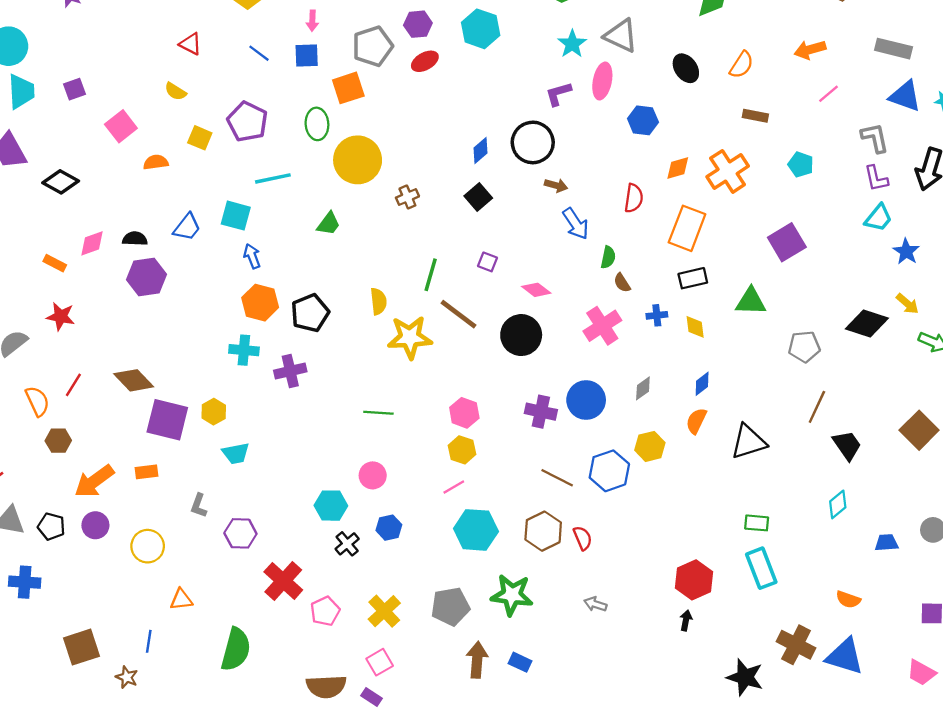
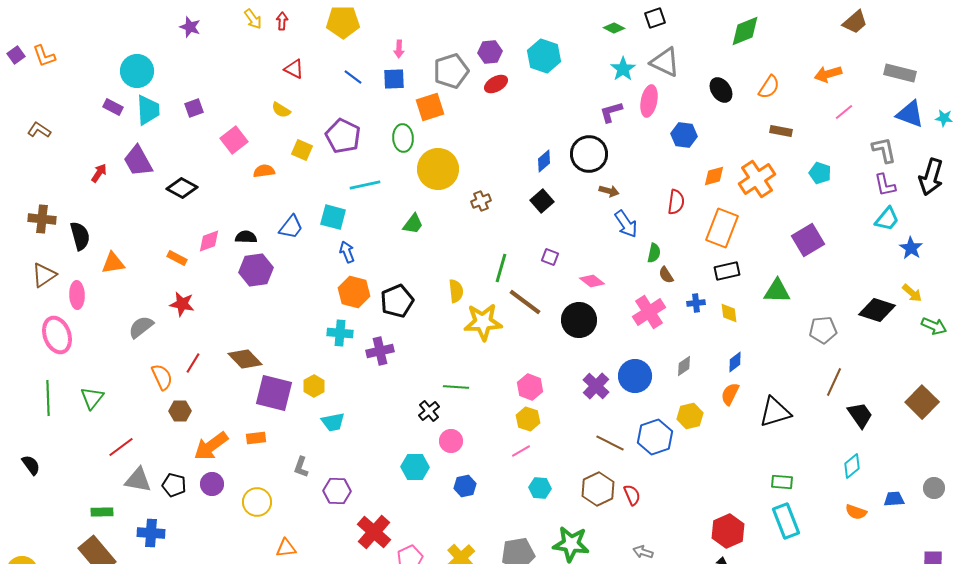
purple cross: (541, 412) -> (596, 386), turned 32
cyan hexagon: (476, 530) -> (540, 488), size x0.6
black cross: (347, 544) -> (429, 411), moved
orange semicircle: (848, 600) -> (856, 512), moved

